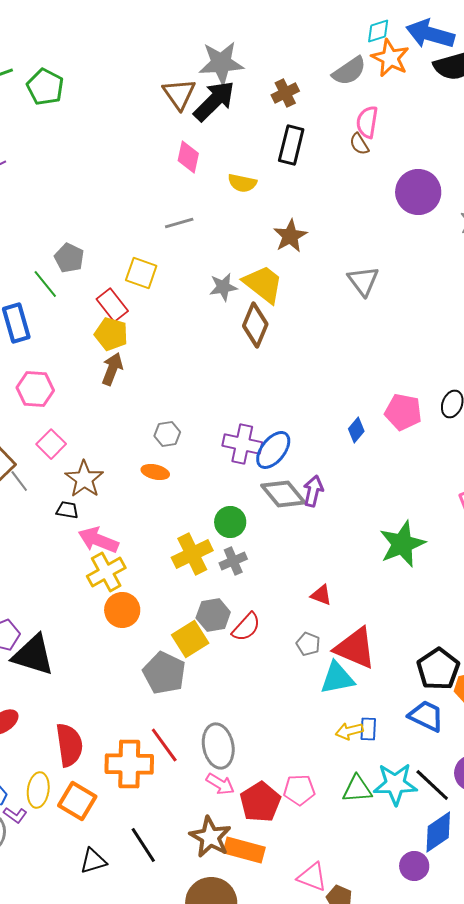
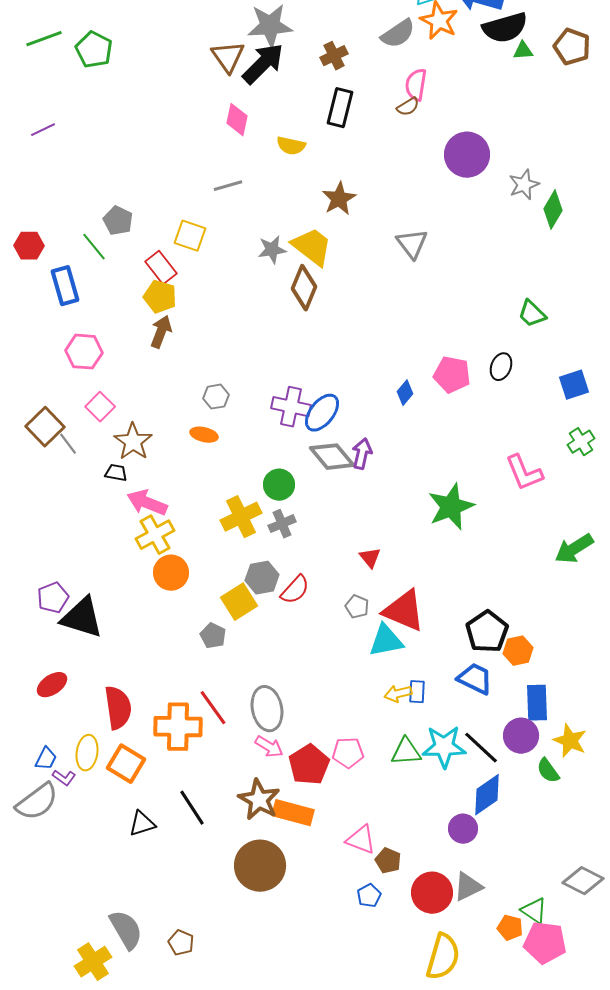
brown semicircle: (359, 144) -> (408, 107), turned -90
red triangle: (321, 595) -> (370, 558), turned 30
gray pentagon: (164, 673) -> (213, 636), size x0.6

